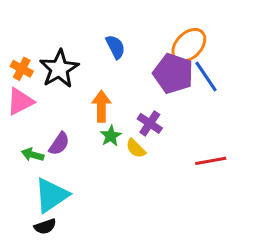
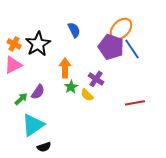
green arrow: (33, 155) -> (21, 99), turned 120
black semicircle: (45, 227) -> (44, 147), moved

